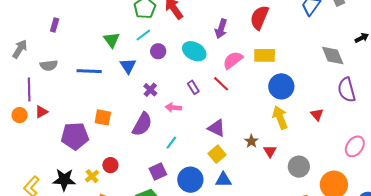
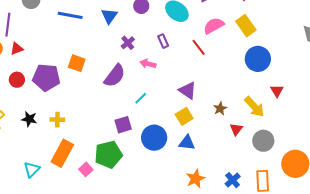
yellow rectangle: (265, 55) -> (246, 26), turned 45
purple rectangle: (193, 87) -> (163, 41), moved
red triangle: (317, 114) -> (277, 91), moved
yellow arrow: (280, 118) -> (254, 107), moved, turned 150
red triangle: (270, 151) -> (236, 129), moved
red circle: (110, 165) -> (17, 80), moved
yellow cross: (92, 176) -> (57, 120), turned 32
black star: (64, 180) -> (29, 119), size x0.7

